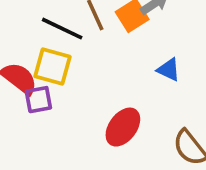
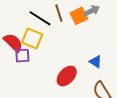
blue triangle: (169, 70) -> (95, 62), moved

